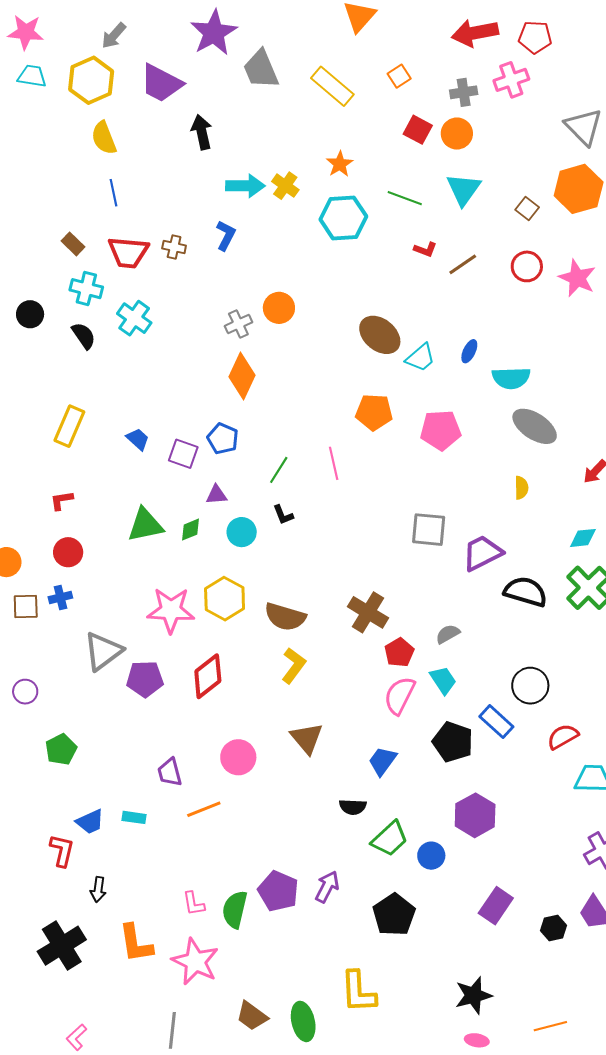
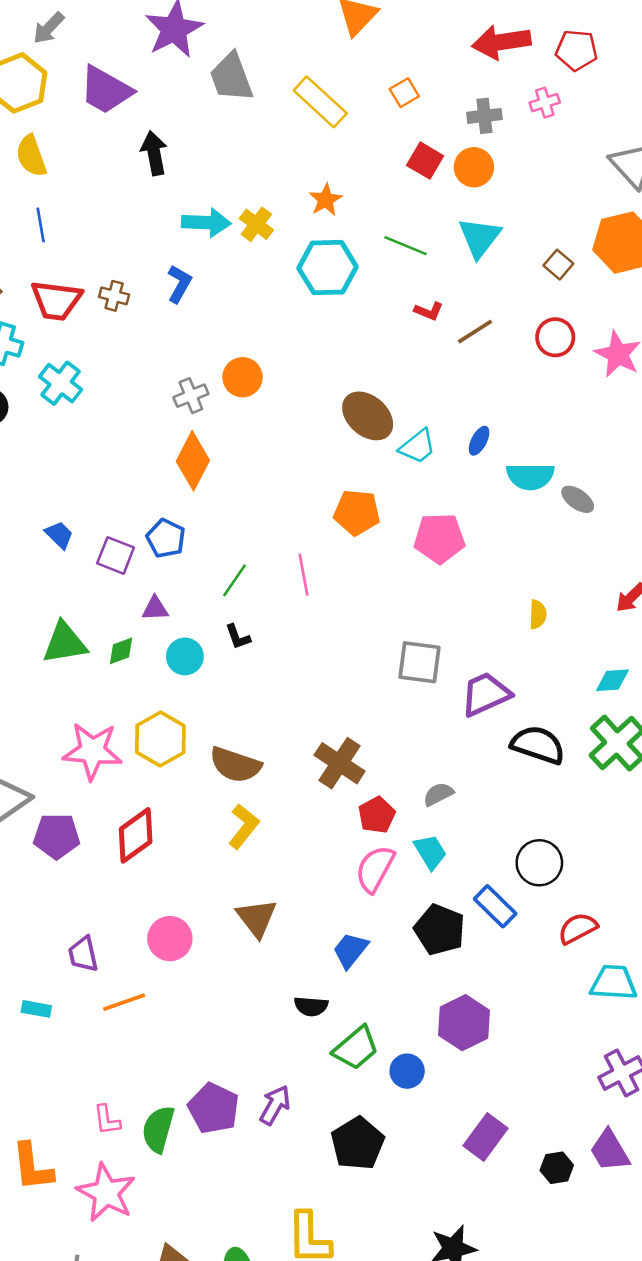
pink cross: (511, 80) -> (545, 103), size x0.7
gray ellipse: (535, 426) -> (578, 499), moved, size x0.6

